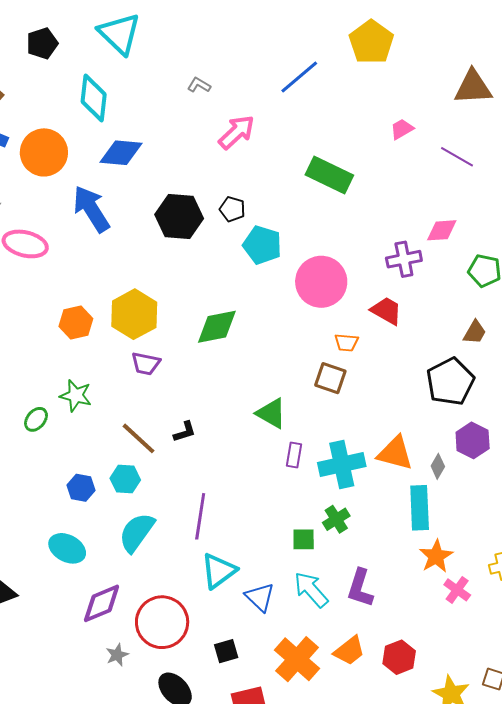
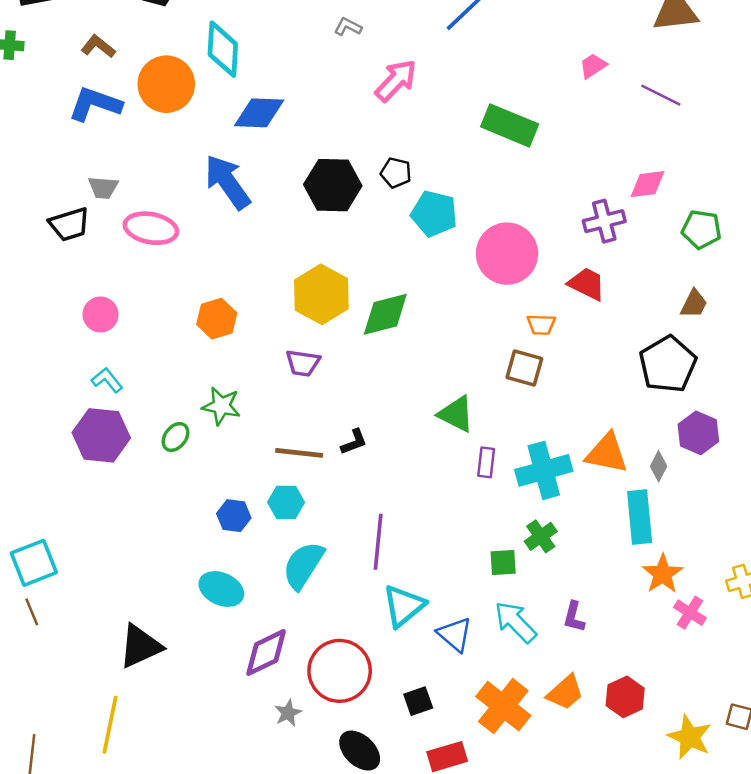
orange circle: (44, 152) -> (166, 84), moved
yellow hexagon: (134, 314) -> (321, 294), moved
brown line: (138, 438) -> (299, 453), turned -33
purple L-shape: (360, 588) -> (574, 617), size x0.7

